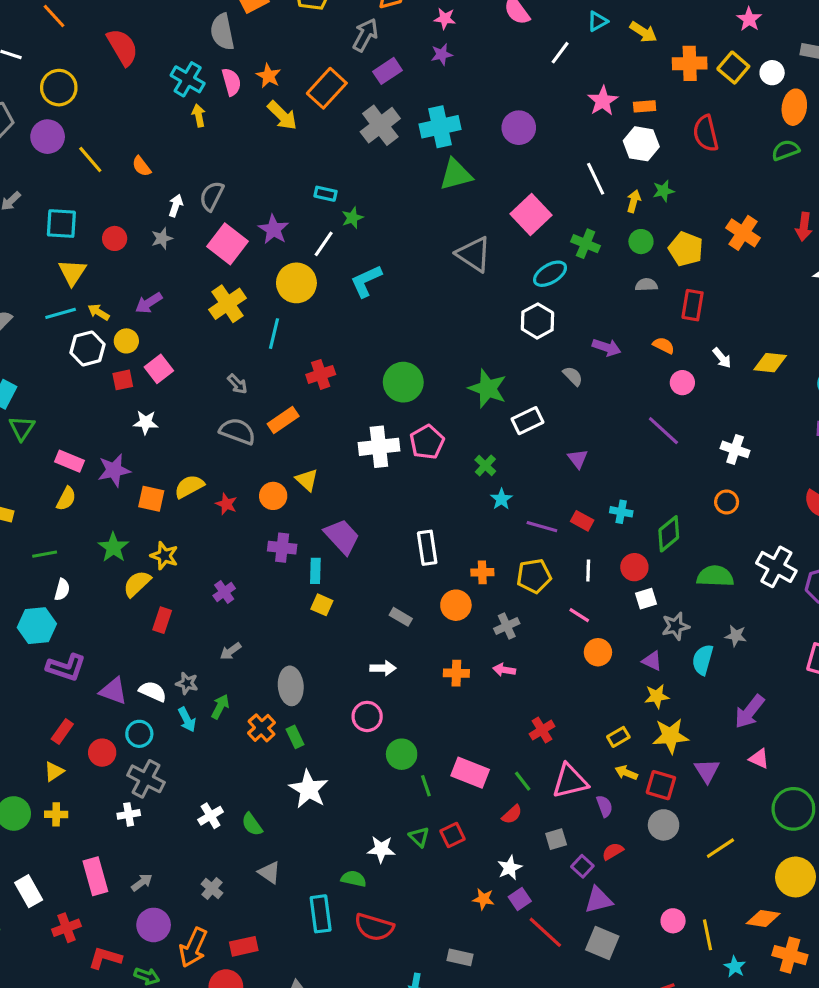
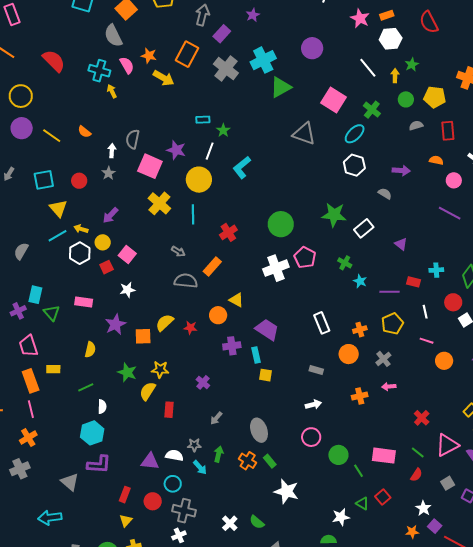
green cross: (586, 244) -> (372, 110), turned 30
pink rectangle: (70, 461) -> (84, 302), moved
purple L-shape: (66, 667) -> (99, 464), moved

